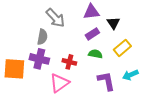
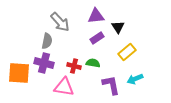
green semicircle: (95, 54) -> (93, 63), moved
pink triangle: (59, 83) -> (64, 87), turned 45

